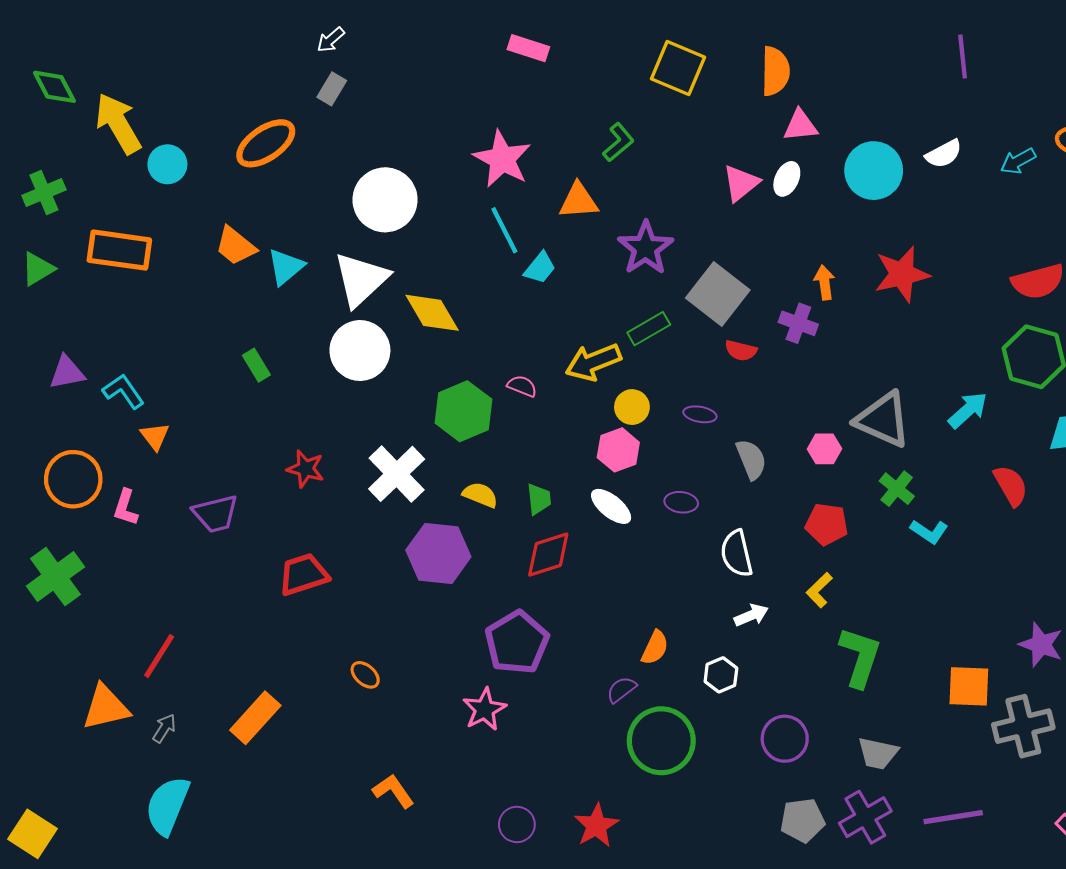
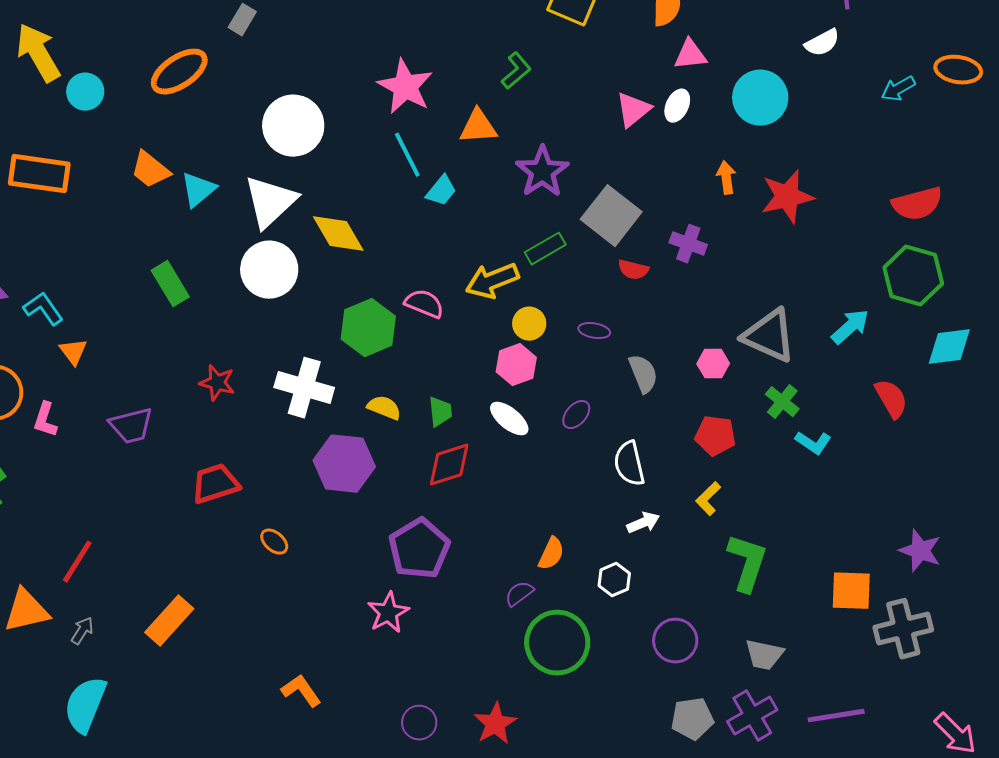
white semicircle: (944, 154) -> (822, 43), moved
orange arrow: (824, 283) -> (726, 178), moved
green rectangle: (256, 365) -> (170, 284), size x1.4
pink semicircle: (522, 386) -> (424, 304), size x1.4
white cross: (397, 474) -> (304, 388), turned -30
purple ellipse: (681, 502) -> (576, 415), turned -56
orange ellipse: (365, 675) -> (274, 542), moved

